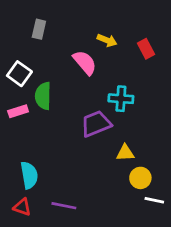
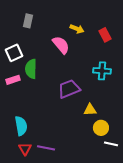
white square: (19, 74) -> (14, 53), turned 30
cyan cross: (121, 99) -> (102, 71), moved
red triangle: (22, 207) -> (25, 149), moved, turned 40

